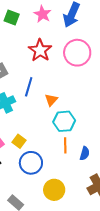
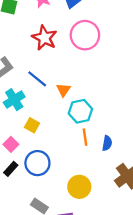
blue line: (29, 87) -> (37, 79), turned -60
yellow square: (19, 141) -> (32, 125), moved
blue circle: (31, 163) -> (37, 163), moved

